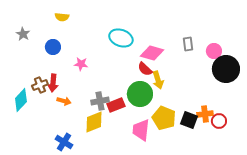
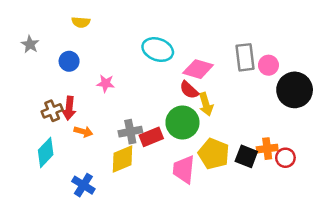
gray rectangle: (188, 44) -> (245, 57), size x1.5
pink circle: (214, 51) -> (268, 65), moved
cyan diamond: (21, 100) -> (46, 152), moved

